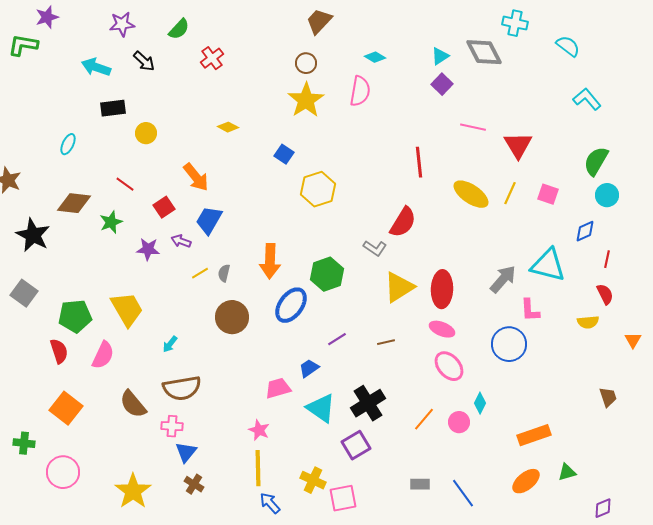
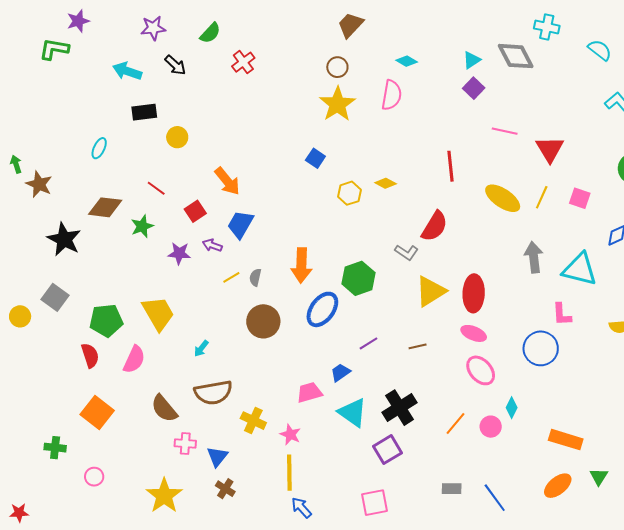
yellow diamond: (228, 127) -> (386, 183), moved
yellow hexagon: (318, 189) -> (349, 193), size x0.7
gray arrow: (503, 279) -> (534, 257), moved, turned -48
pink cross: (172, 426) -> (185, 444), moved
orange rectangle: (534, 435) -> (566, 440), turned 36
pink circle: (63, 472) -> (94, 477), size x0.6
green triangle: (567, 472) -> (599, 477), turned -42
yellow cross: (313, 480) -> (253, 421), moved

